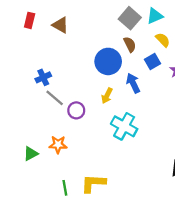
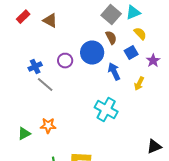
red rectangle: (30, 20) -> (23, 17), turned 32
yellow arrow: (107, 96) -> (139, 84), moved
purple circle: (76, 110) -> (65, 61), moved

